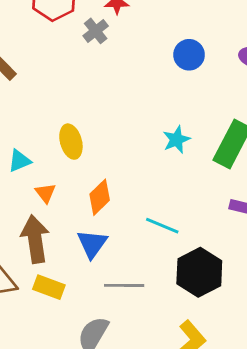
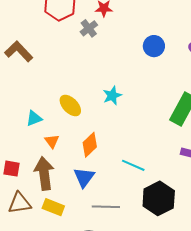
cyan star: (176, 140) -> (112, 96), moved
yellow ellipse: (71, 142) -> (70, 106), turned -30

